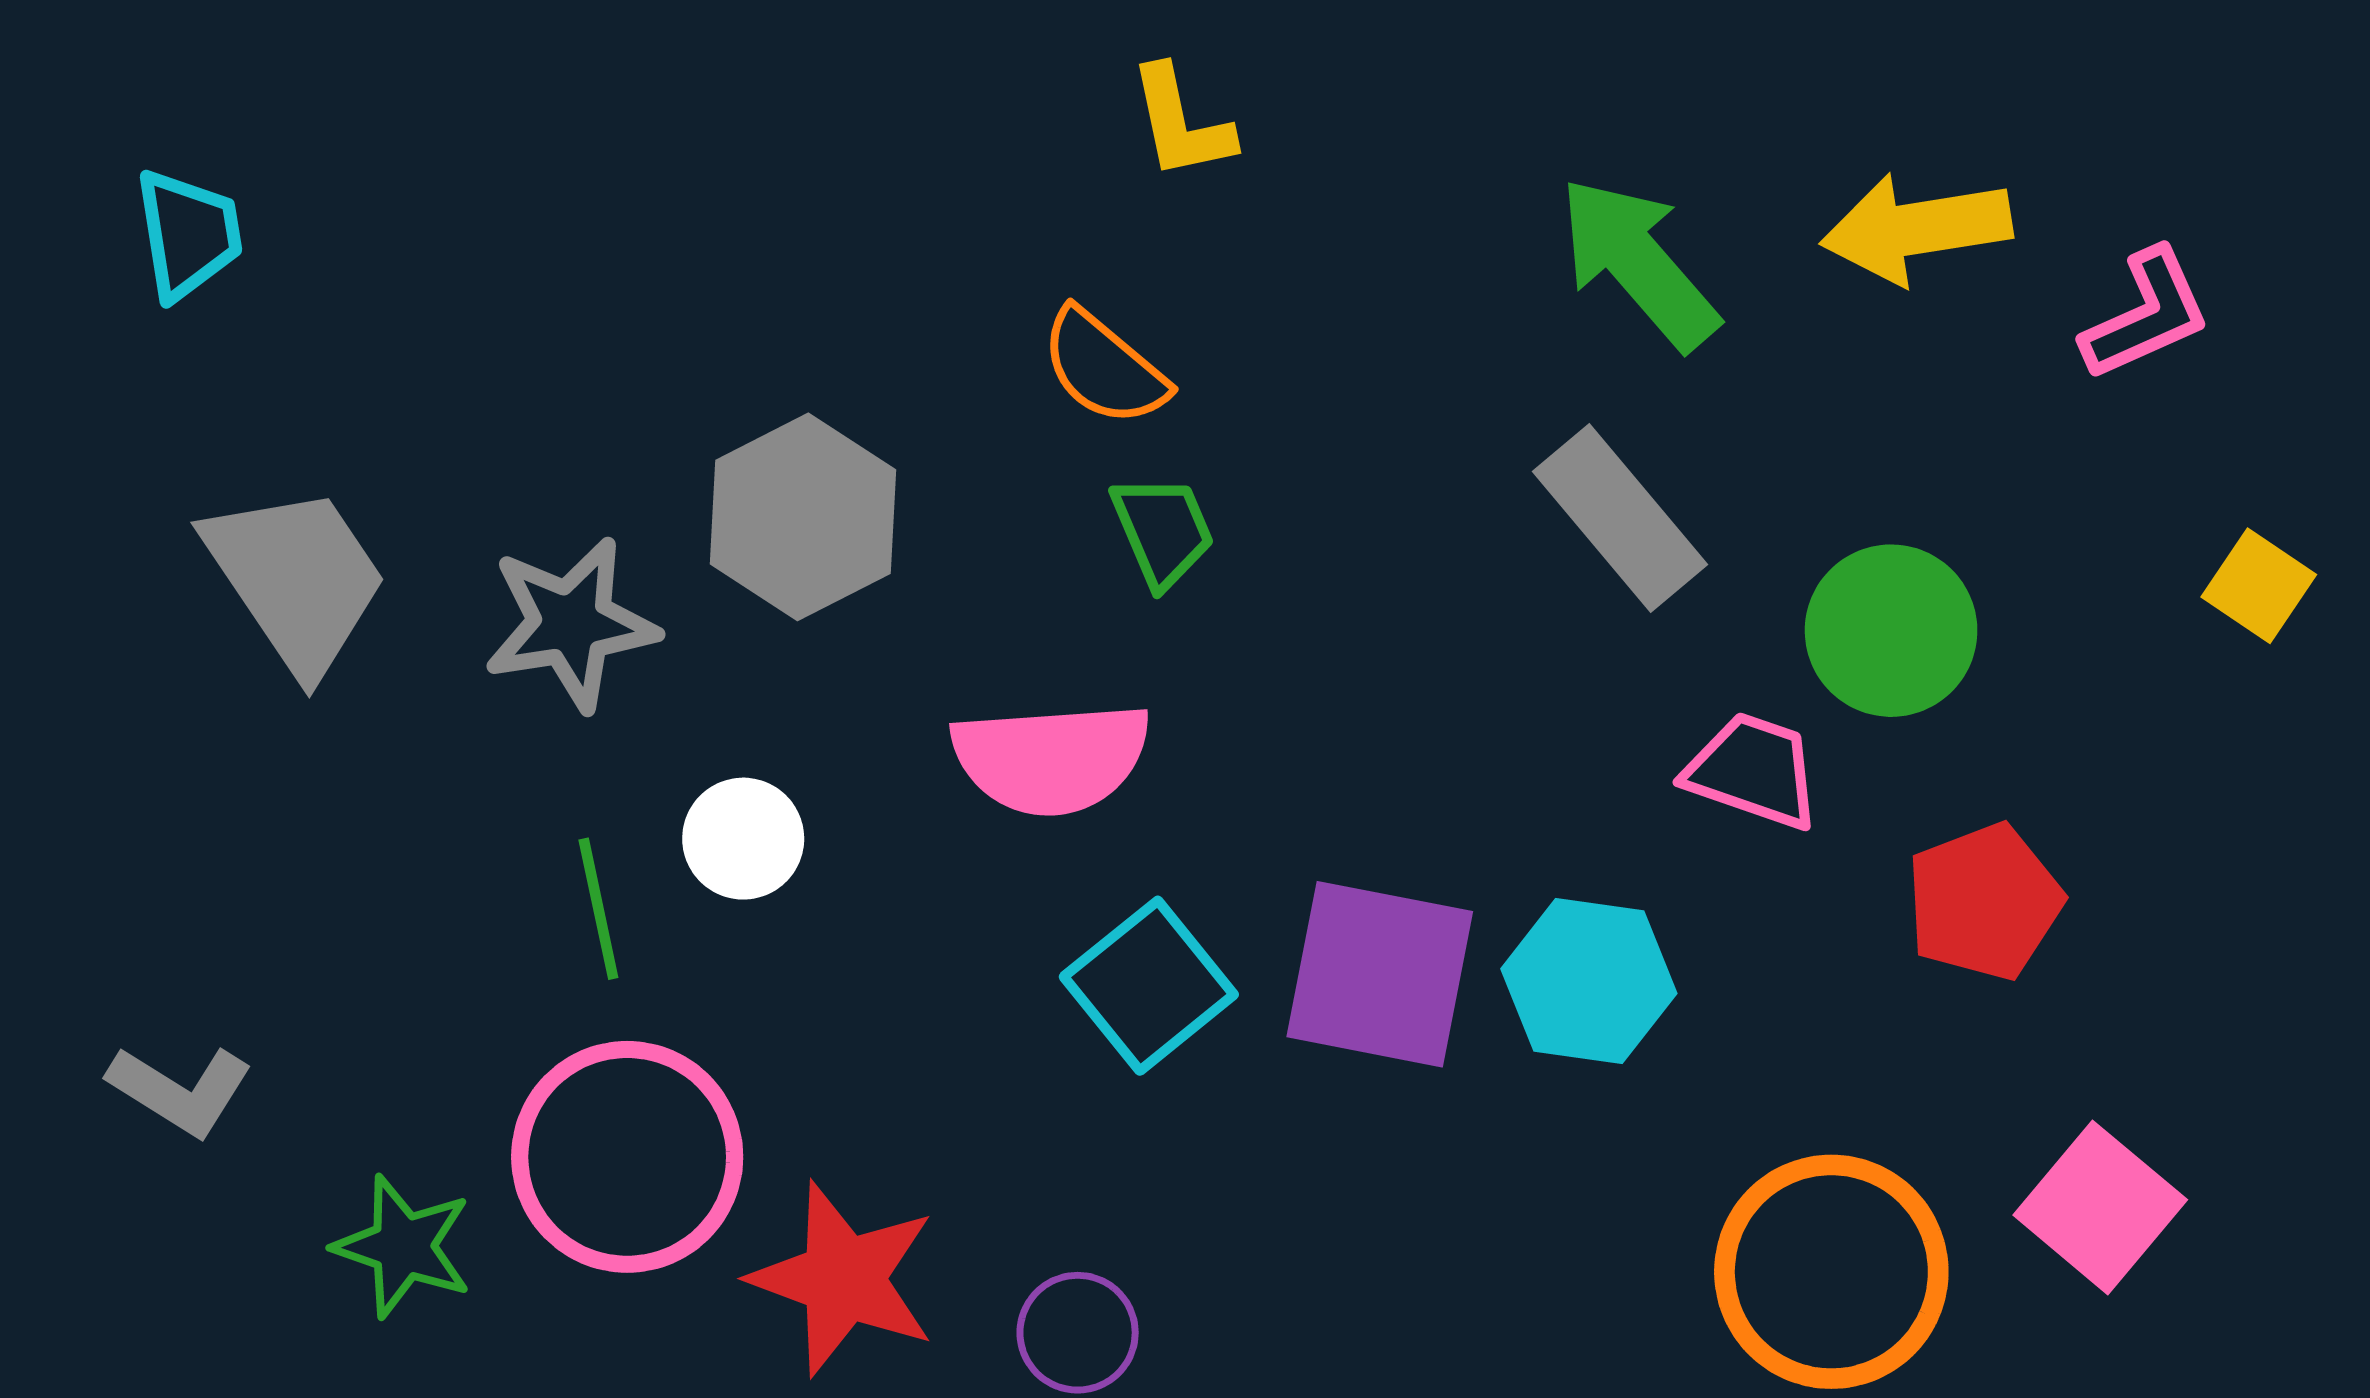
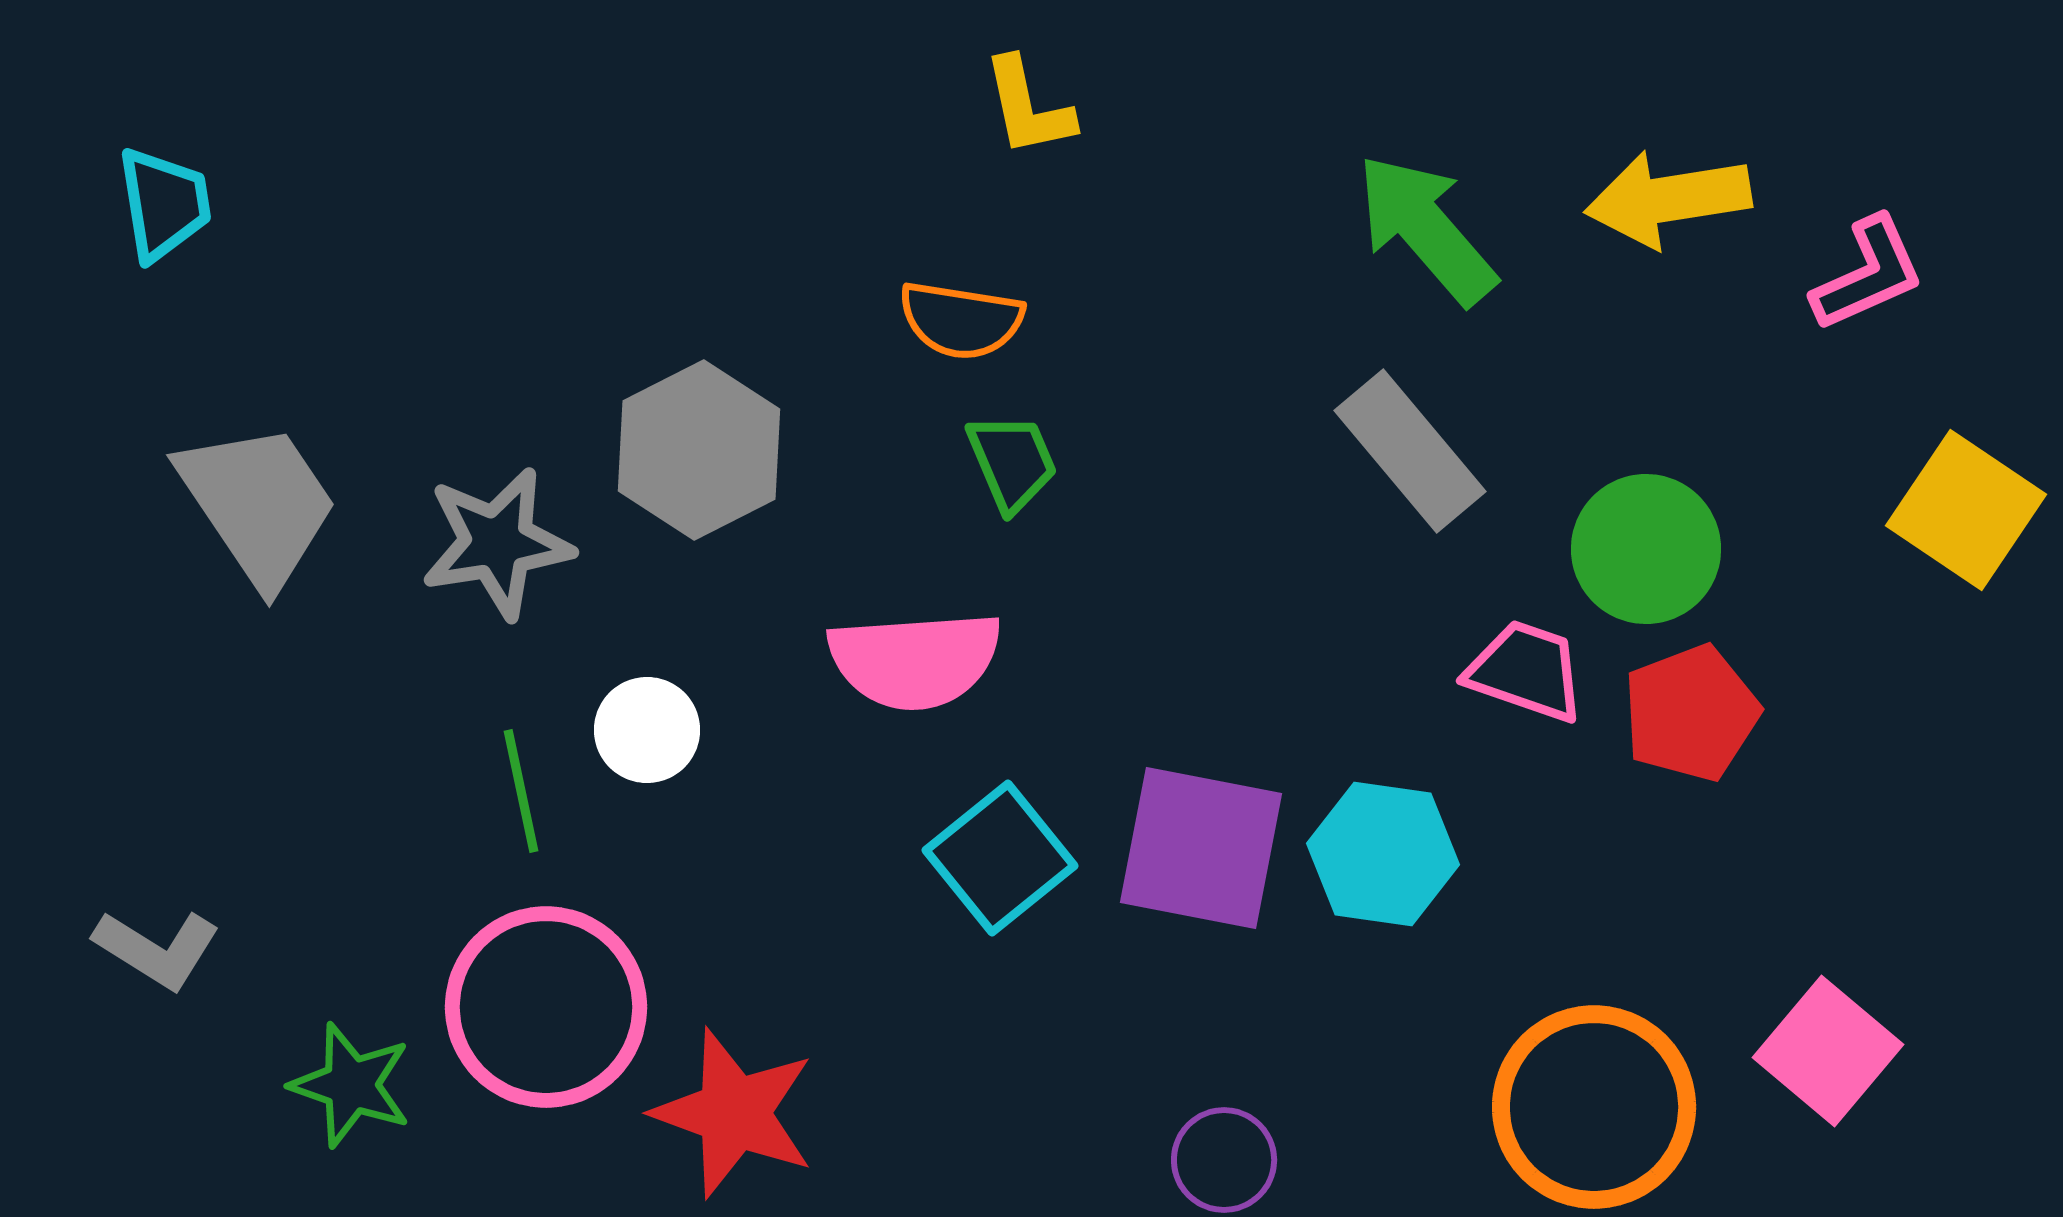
orange semicircle: (1104, 368) -> (961, 320), turned -31
yellow square: (2259, 586) -> (1966, 510), size x1.6
red pentagon: (1984, 902) -> (1691, 713), moved
purple circle: (1078, 1333) -> (1224, 1160), moved

